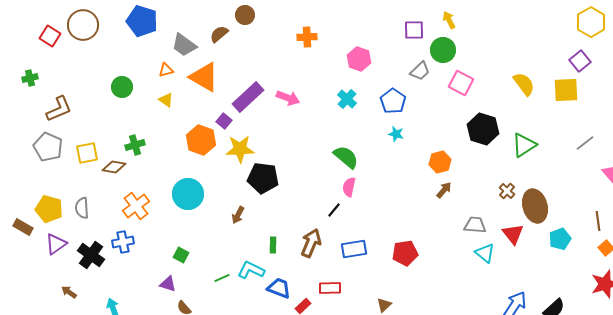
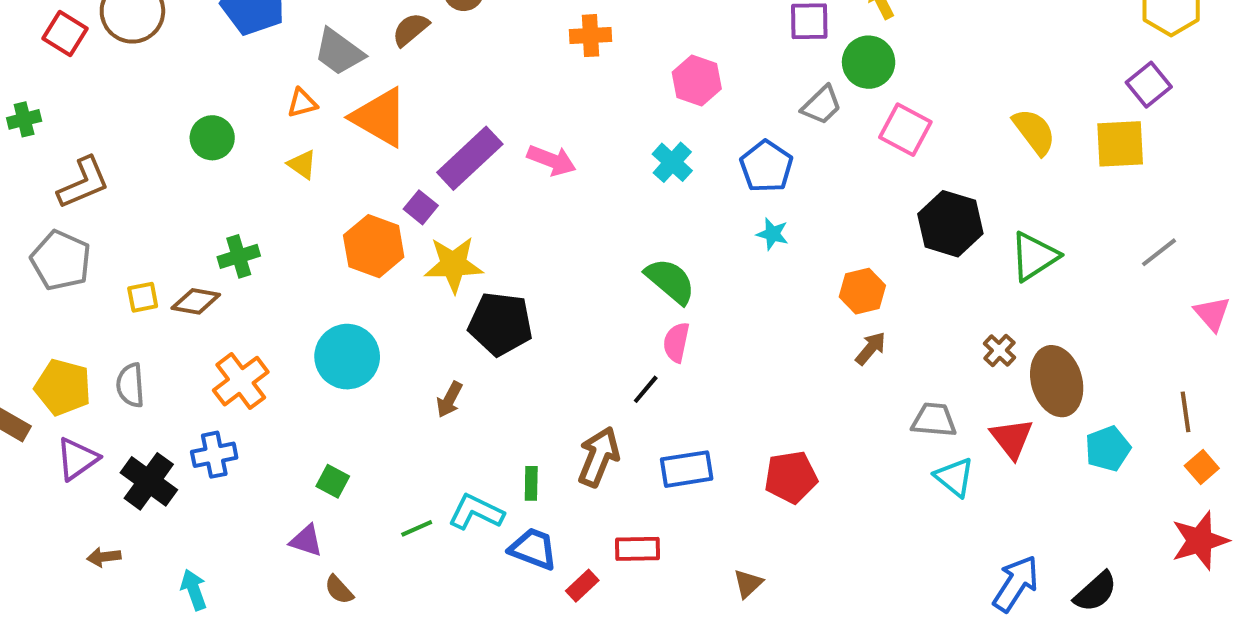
yellow square: (87, 153) -> (143, 297), moved, size x0.7
green rectangle: (273, 245) -> (531, 483), moved
brown arrow: (69, 292) -> (104, 557), turned -42

